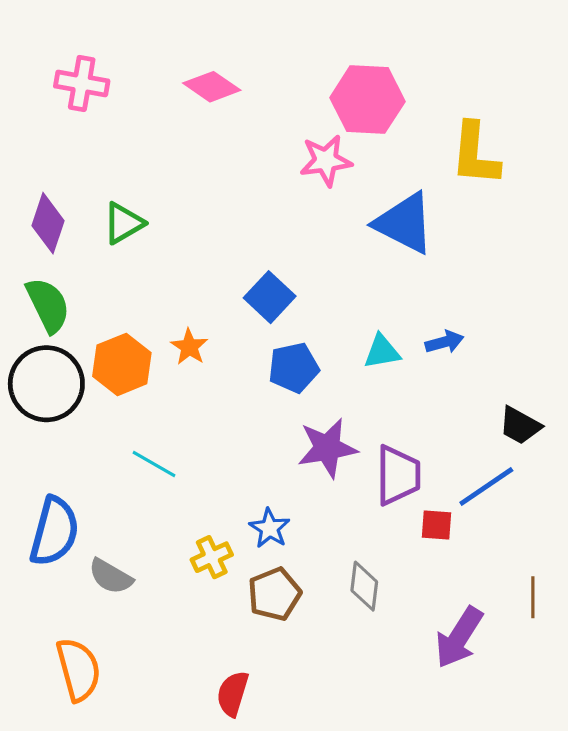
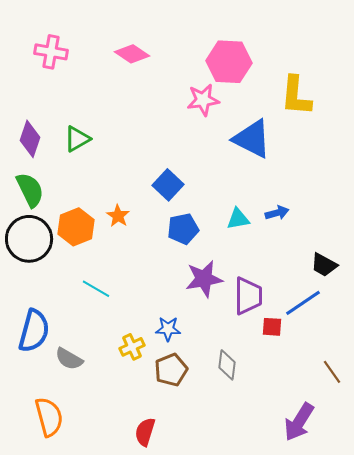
blue star: (270, 528) -> (168, 329), turned -30
brown line: (533, 597) -> (332, 372), turned -35
purple arrow: (459, 637) -> (299, 422), moved

